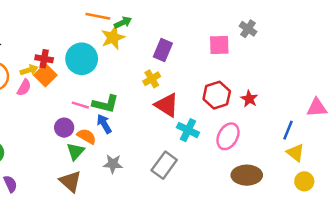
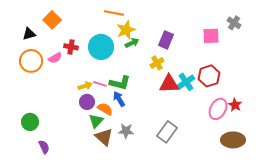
green arrow: (123, 23) -> (132, 43), moved
yellow arrow: (29, 70) -> (85, 86), moved
orange square: (45, 75) -> (52, 20), moved
pink semicircle: (24, 88) -> (55, 58), moved, turned 32
red star: (249, 99) -> (235, 105), moved
red triangle: (167, 105) -> (169, 84), turned -35
cyan cross: (188, 130) -> (186, 82), moved, turned 30
brown triangle: (70, 181) -> (104, 137), moved

